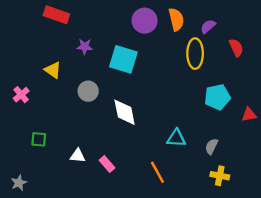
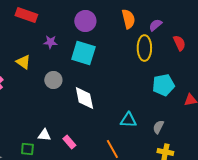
purple circle: (145, 21) -> (85, 21), moved
green square: (39, 139) -> (27, 149), moved

